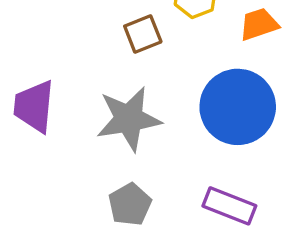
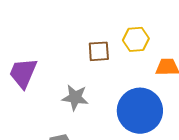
gray star: (129, 119) -> (75, 98), size x0.7

